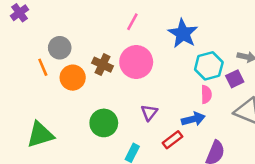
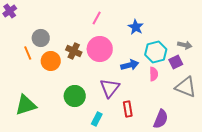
blue star: (183, 33) -> (136, 27), size x0.7
purple triangle: (149, 113) -> (110, 88), size x1.5
blue arrow: (193, 119) -> (130, 65), moved
red rectangle: (173, 140) -> (128, 109), turned -63

